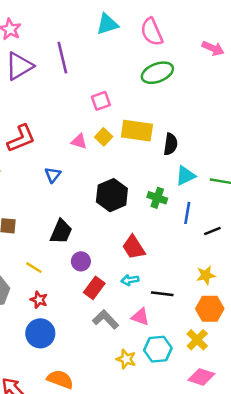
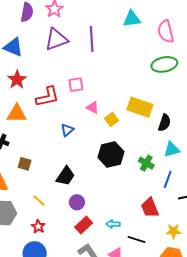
pink square: (101, 101) -> (76, 85), moved
yellow square: (104, 137) -> (112, 119), moved
red trapezoid: (134, 247) -> (150, 208), moved

